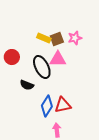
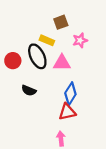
brown square: (57, 39) -> (61, 22), moved
black ellipse: (42, 67) -> (37, 56), moved
blue diamond: (47, 106) -> (70, 94), moved

